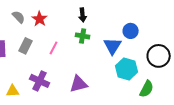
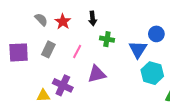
black arrow: (83, 15) -> (93, 19), moved
purple triangle: (79, 84) -> (97, 74), moved
yellow triangle: (13, 91) -> (43, 96), moved

